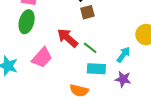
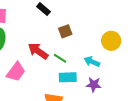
brown square: (87, 12) -> (65, 31), moved
cyan arrow: (124, 55) -> (92, 62), turned -98

